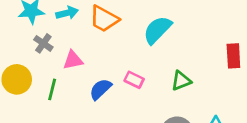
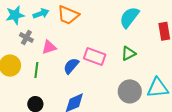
cyan semicircle: (157, 30) -> (129, 17), moved
pink rectangle: (134, 80) -> (95, 56), size x1.5

